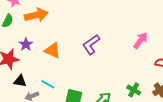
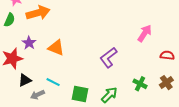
purple L-shape: (91, 44) -> (108, 57), moved
black triangle: (20, 81) -> (25, 80), turned -32

